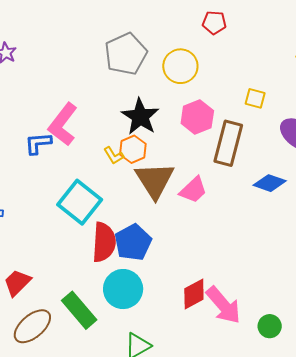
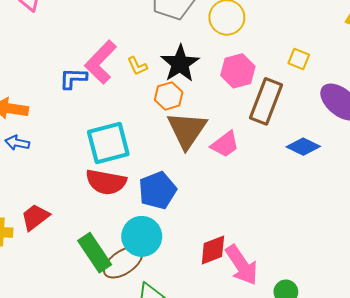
yellow L-shape: (114, 156) -> (137, 66), moved
cyan square: (80, 202) -> (108, 143), turned 30
red semicircle: (104, 242) -> (106, 182), moved, turned 90
brown ellipse: (32, 326) -> (123, 262), moved

